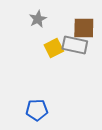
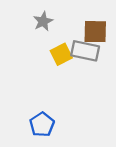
blue pentagon: (37, 110) -> (42, 125), turned -30

